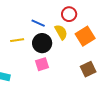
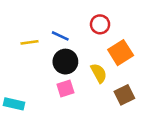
yellow semicircle: (61, 32) -> (99, 73), moved
yellow line: (17, 40) -> (29, 42), moved

